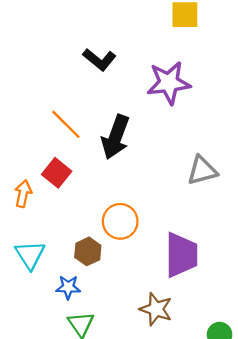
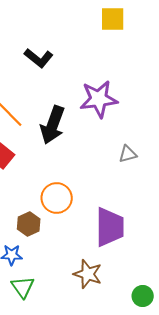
purple star: (169, 83) -> (99, 99), moved
gray triangle: (202, 171) -> (128, 154), size x0.7

